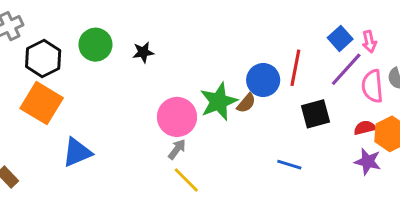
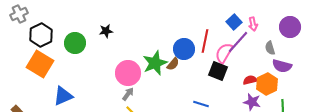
green circle: (95, 45) -> (75, 43), moved
pink semicircle: (372, 86) -> (224, 53), moved, turned 35
black square: (315, 114) -> (218, 71), turned 36

